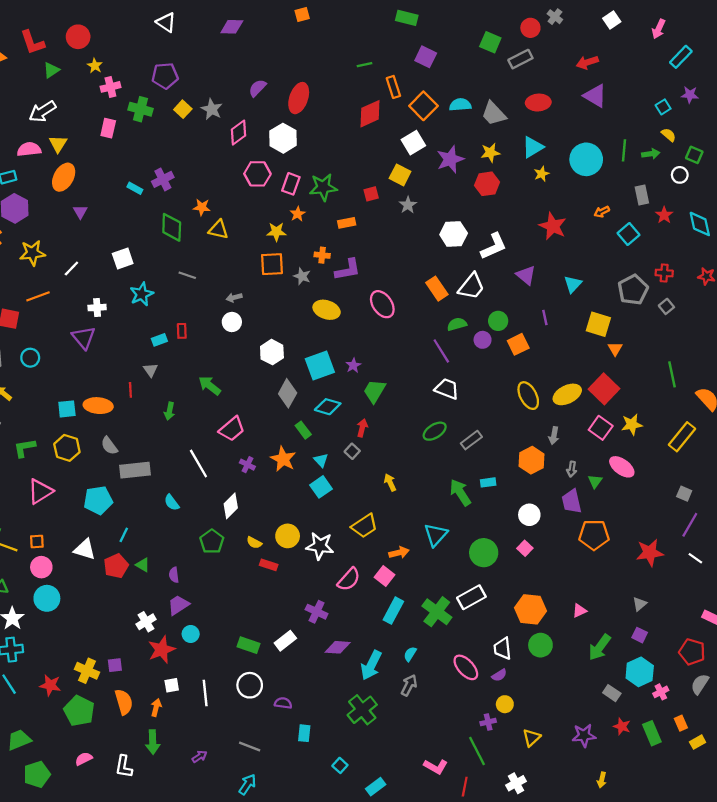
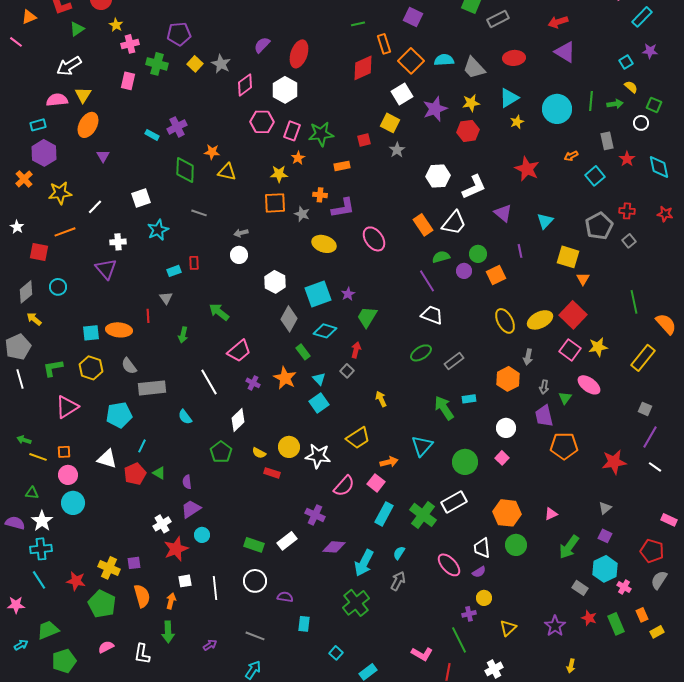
pink cross: (661, 692) -> (624, 587), turned -32
purple star: (584, 735) -> (555, 626), turned -30

